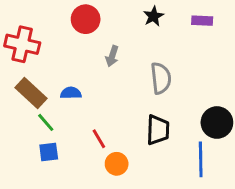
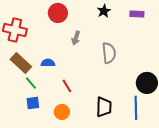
black trapezoid: (158, 130) -> (104, 107), moved
red line: (99, 139) -> (67, 86), moved
orange circle: (117, 164) -> (62, 112), moved

